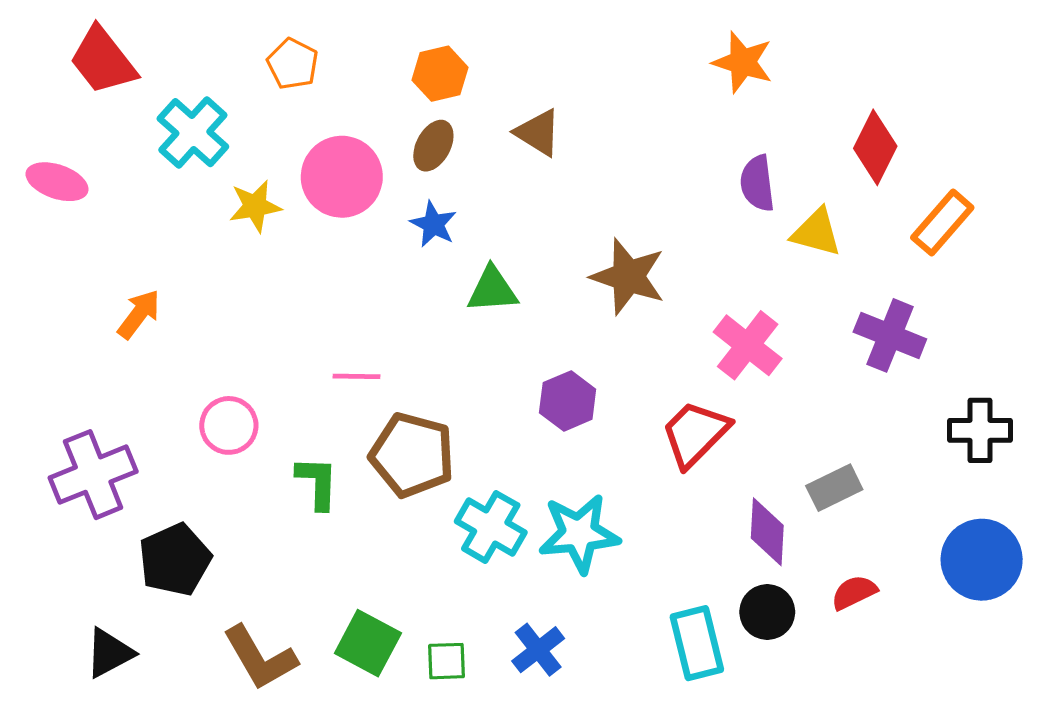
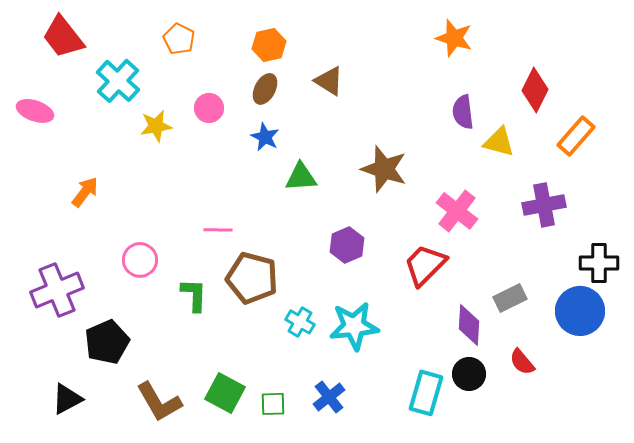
pink circle: (342, 177) -> (209, 108), size x0.6
purple cross: (890, 335) -> (544, 205), turned -33
cyan cross: (491, 527) -> (300, 322), size x0.7
blue circle: (982, 560) -> (580, 311), moved
red semicircle: (854, 592) -> (522, 362), turned -104
cyan rectangle: (697, 643) -> (426, 393), turned 30

